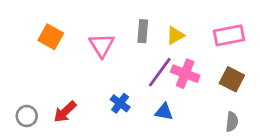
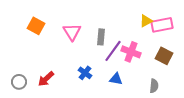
gray rectangle: (143, 31) -> (101, 37), moved
yellow triangle: (175, 35) -> (146, 21), moved
gray semicircle: (232, 122) -> (154, 86), moved

